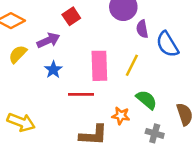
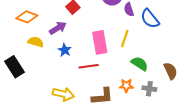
yellow semicircle: (18, 54) -> (36, 42), turned 70
orange star: (121, 116) -> (126, 86), moved
yellow arrow: (21, 122) -> (63, 94), moved

